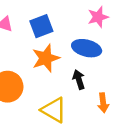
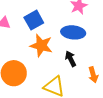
orange star: (46, 58) -> (41, 45), turned -30

